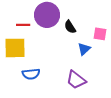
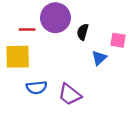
black semicircle: (70, 27) -> (83, 32), turned 48
purple trapezoid: (76, 80) -> (70, 94), moved

